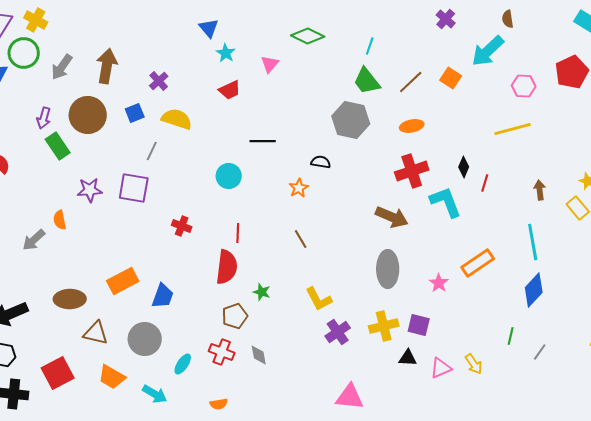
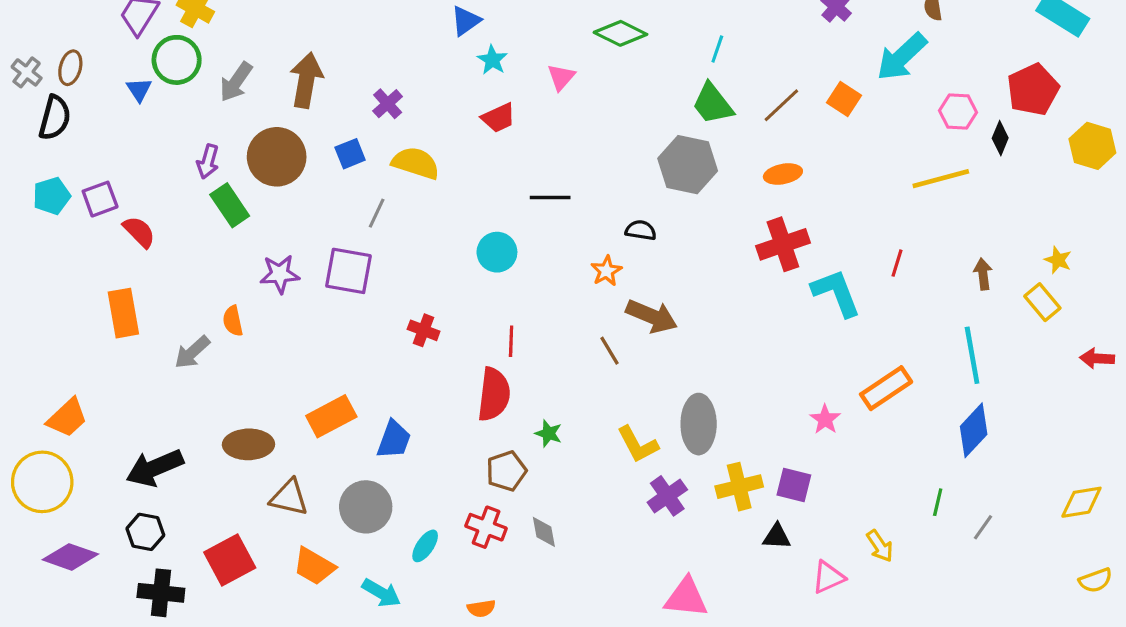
blue triangle: (209, 28) -> (466, 21), turned 35
black diamond: (464, 167) -> (1000, 138), moved
brown arrow: (392, 217) -> (652, 316), moved
gray ellipse: (388, 269) -> (699, 424), moved
pink triangle: (441, 368) -> (828, 577), moved

